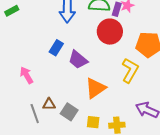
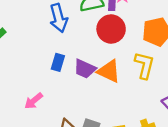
pink arrow: (27, 75) -> (34, 101), turned -84
orange triangle: (95, 88) -> (109, 71), moved, turned -45

